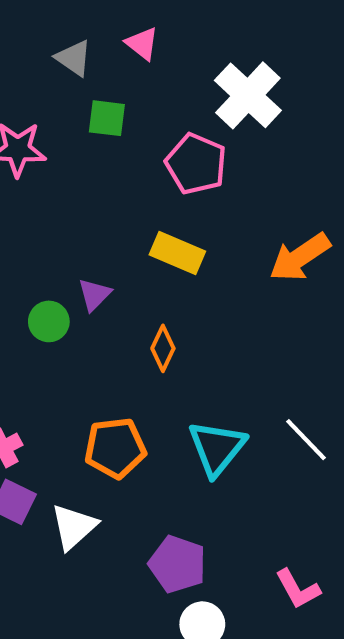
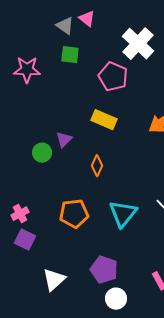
gray triangle: (74, 58) -> (65, 26), moved
white triangle: (74, 527) -> (54, 280), moved

